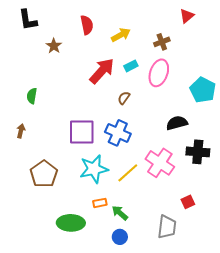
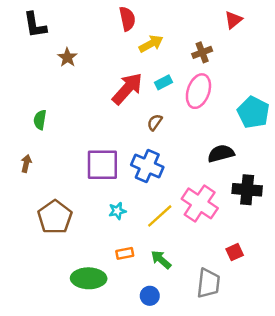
red semicircle: (87, 25) -> (127, 19), moved
cyan star: (94, 169) -> (117, 211), size x0.5
green arrow: (120, 213) -> (161, 260), moved

